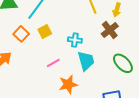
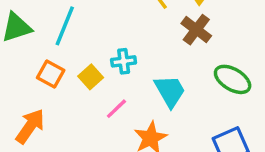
yellow square: (45, 31) -> (91, 77), moved
cyan cross: (75, 40) -> (124, 61), moved

